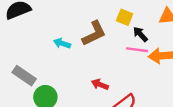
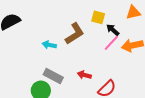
pink line: (137, 50) -> (111, 43), turned -48
gray rectangle: (24, 76) -> (53, 76), moved

